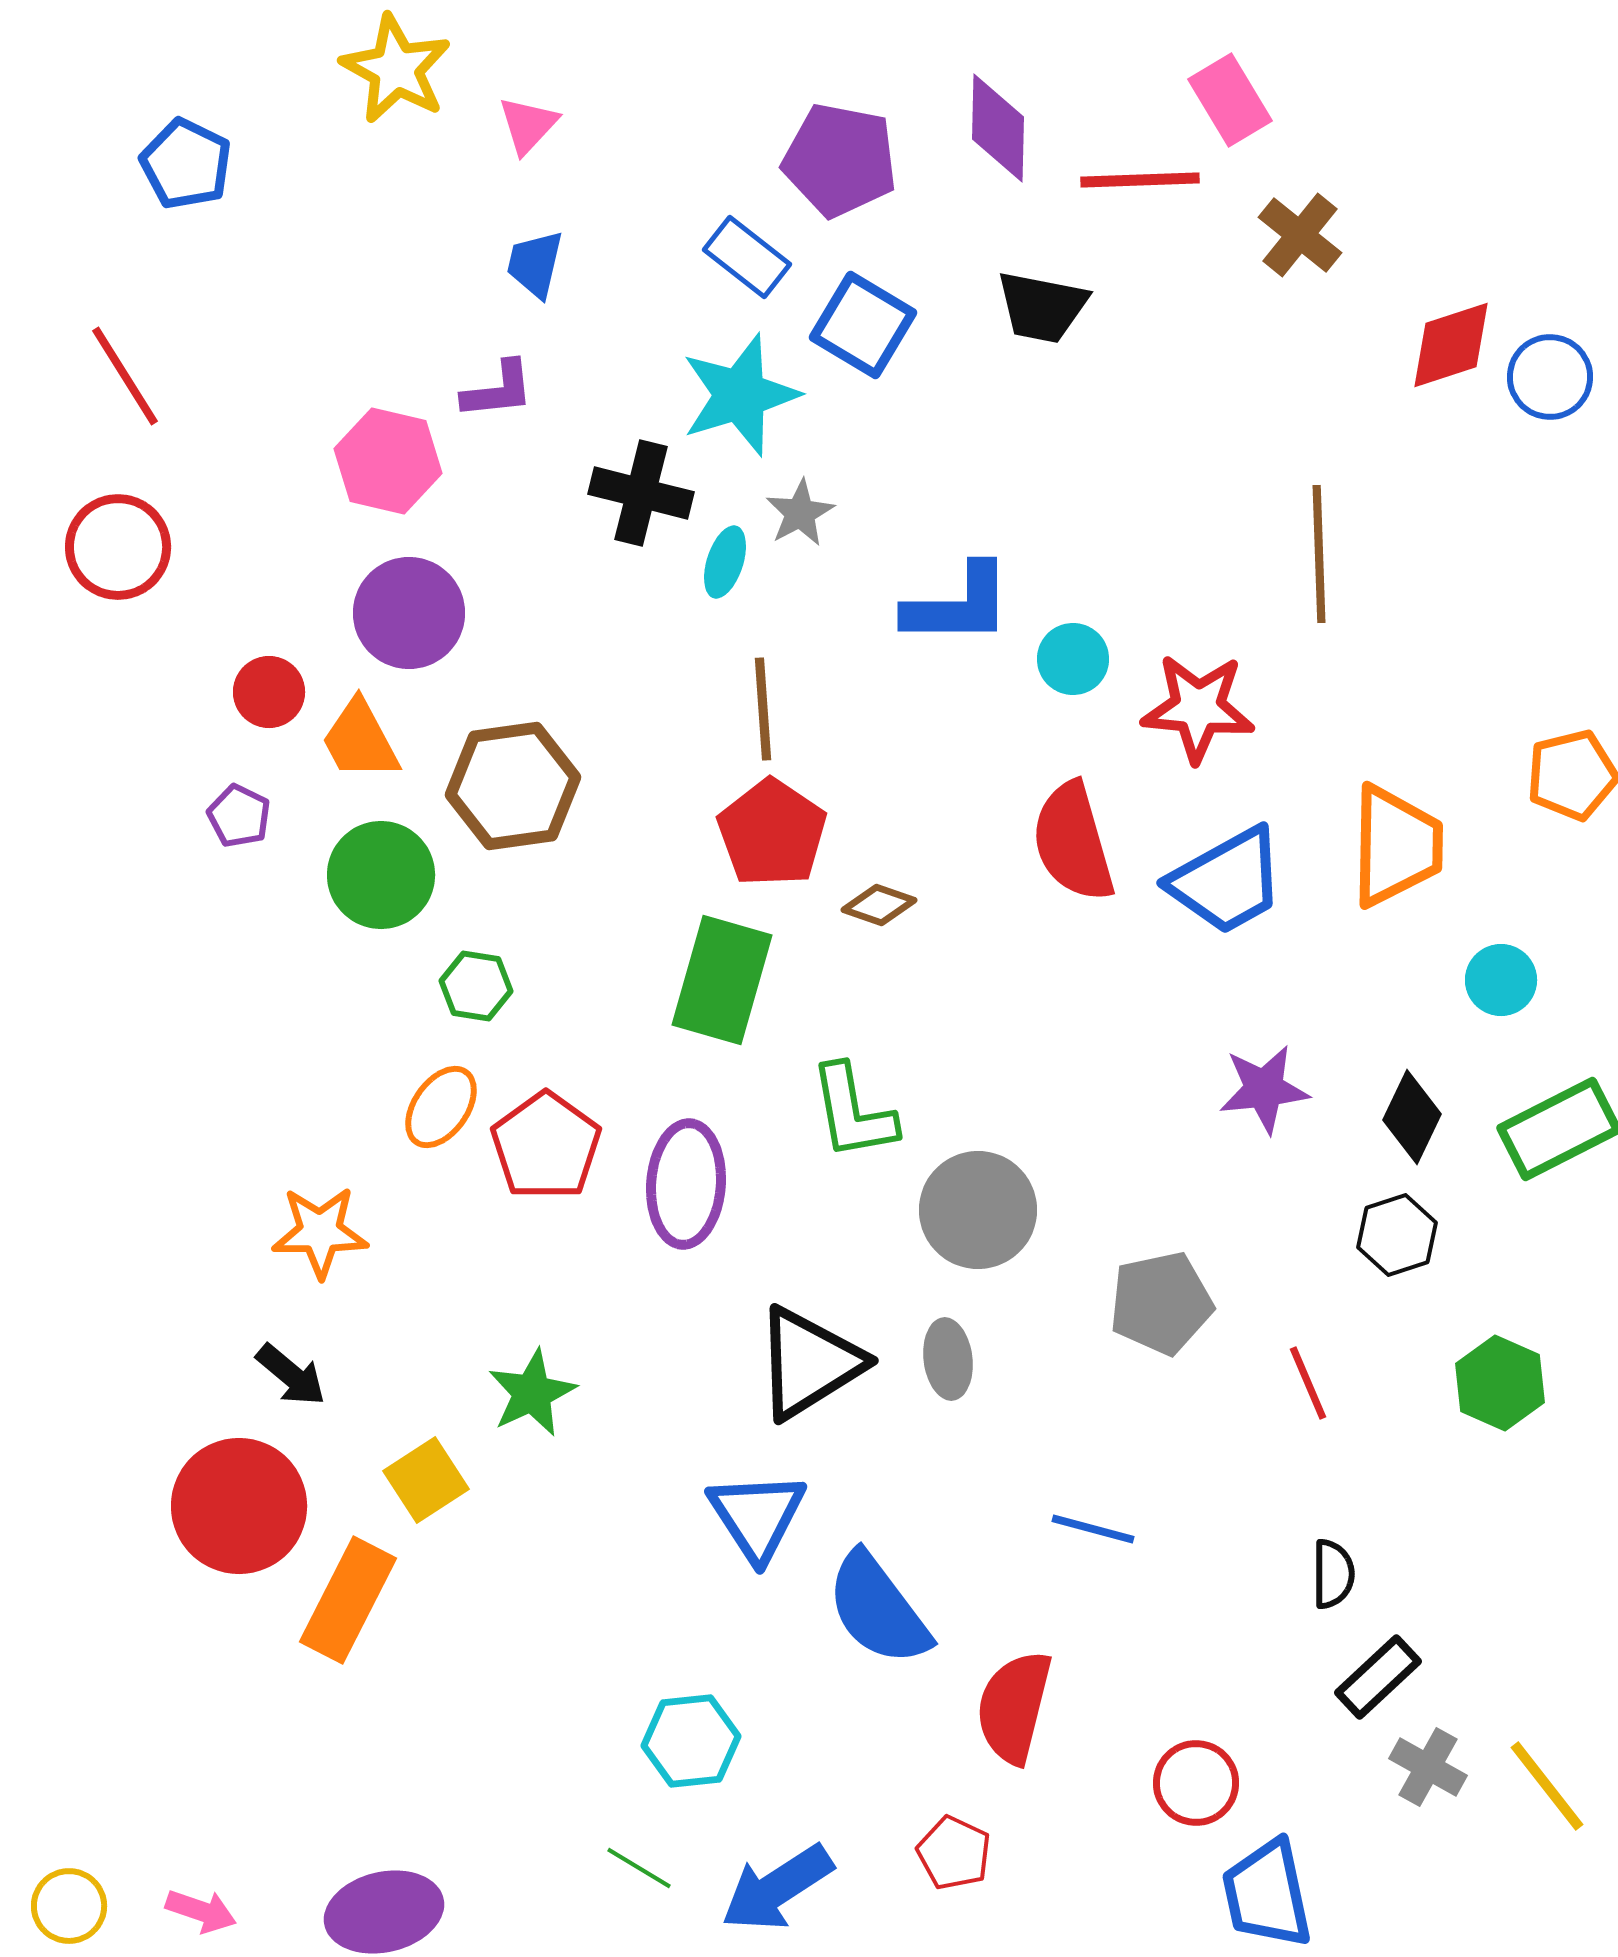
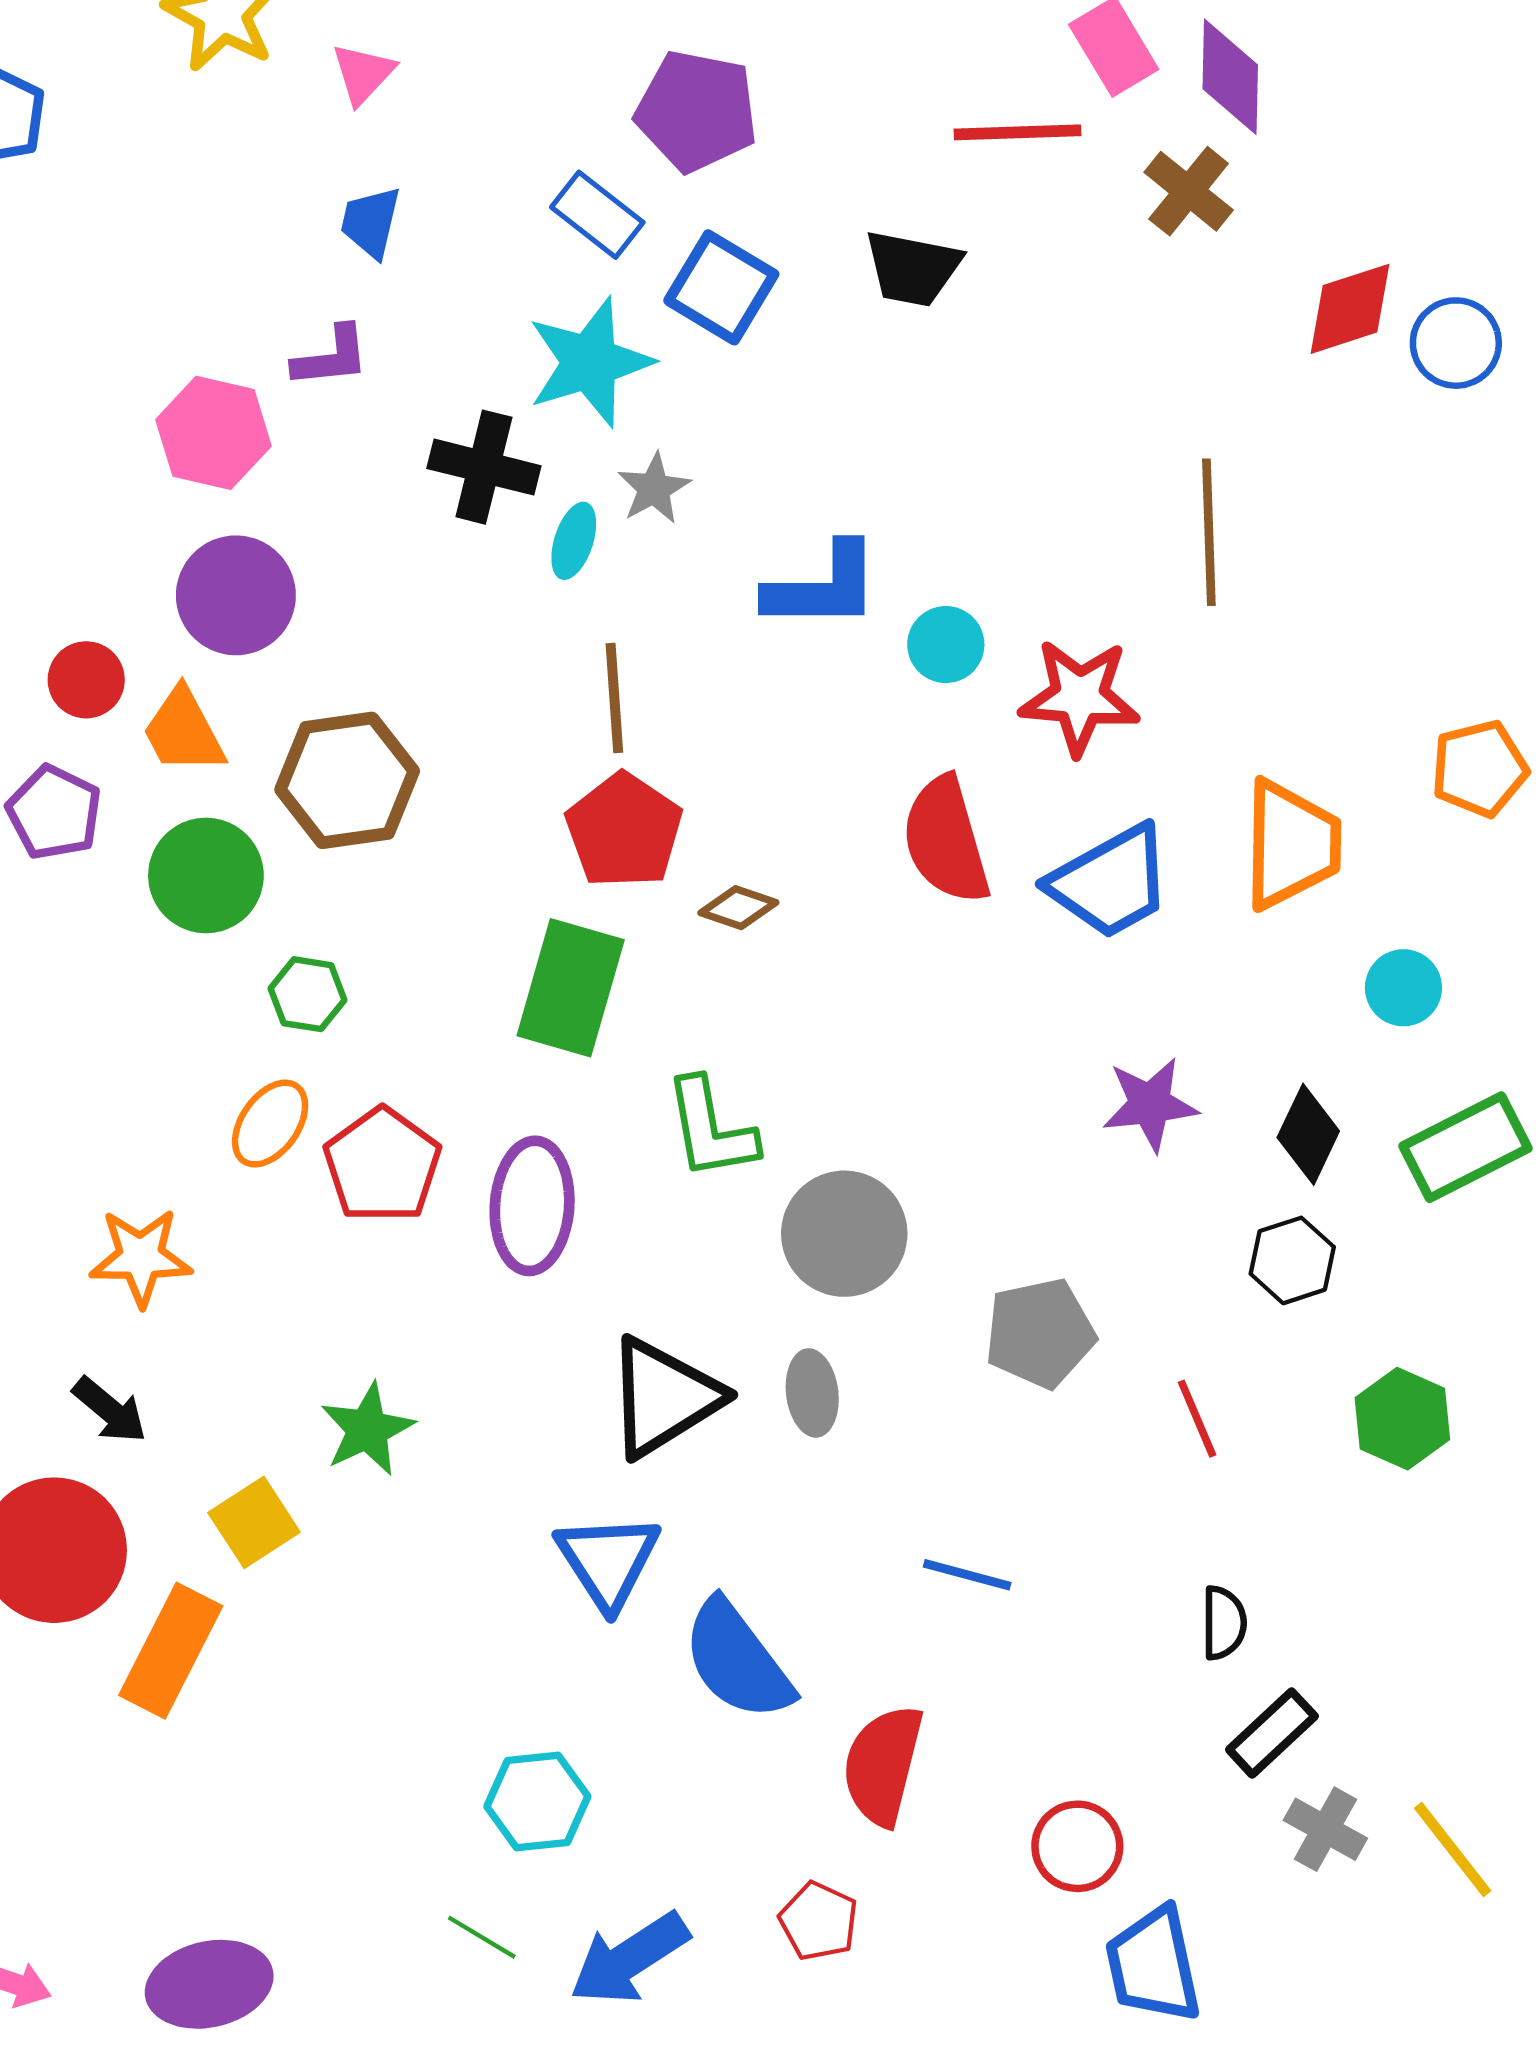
purple diamond: (998, 128) -> (1230, 77), moved
purple pentagon: (239, 816) -> (54, 812), size x1.4

